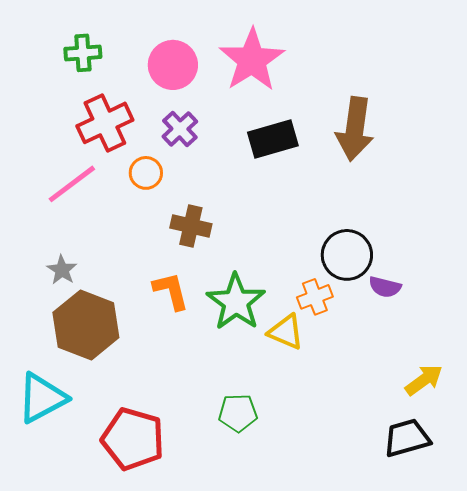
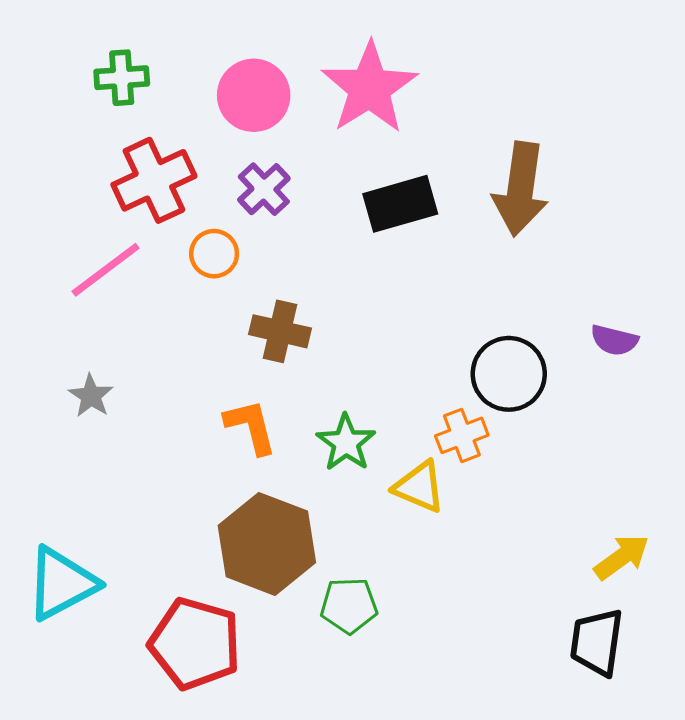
purple semicircle: (385, 287) -> (614, 340), moved
green star: (236, 302) -> (346, 443), size x0.7
brown hexagon: (86, 325) -> (267, 544), moved
black trapezoid: (407, 438) -> (597, 642), turned -66

